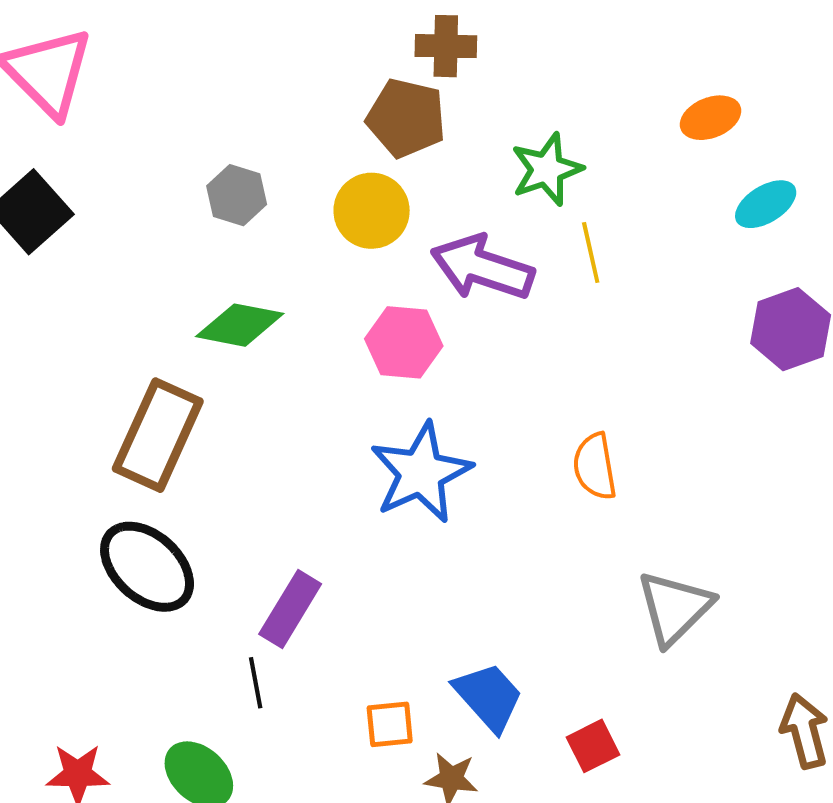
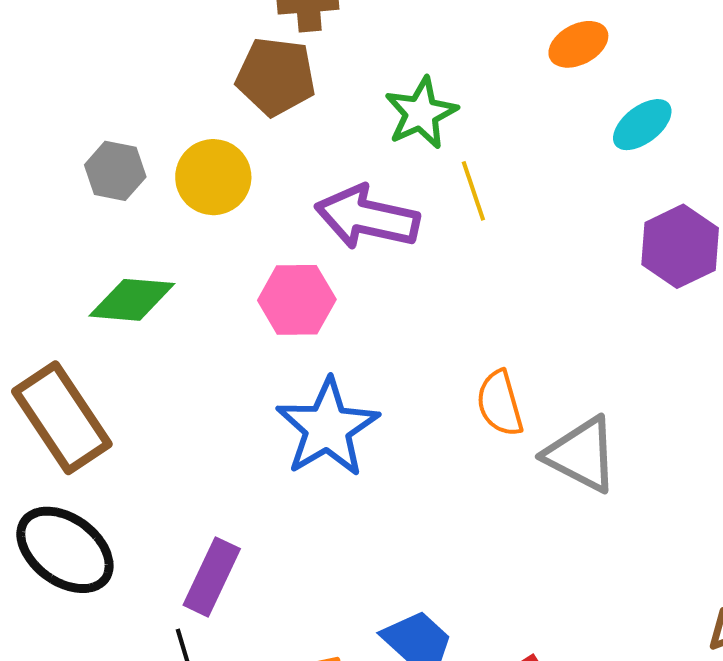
yellow circle: (372, 211) -> (213, 177), moved
brown rectangle: (158, 435) -> (62, 418), turned -52
gray triangle: (675, 608) -> (581, 455), moved, turned -42

